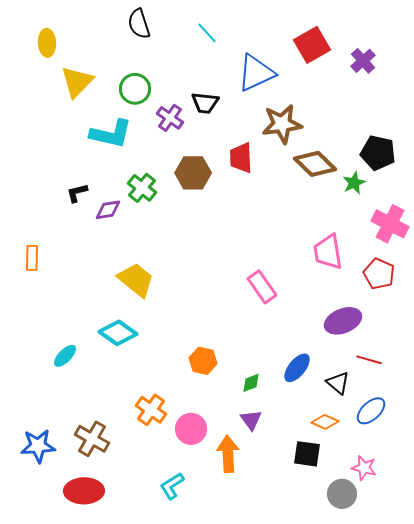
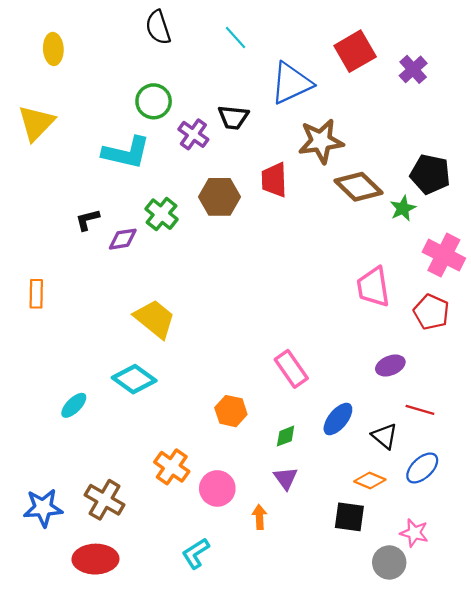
yellow triangle: (77, 82) -> (36, 123), moved
pink rectangle: (262, 287) -> (291, 369), moved
purple ellipse: (343, 321) -> (390, 365), size x0.7
orange arrow: (228, 454) -> (259, 517), size x0.6

